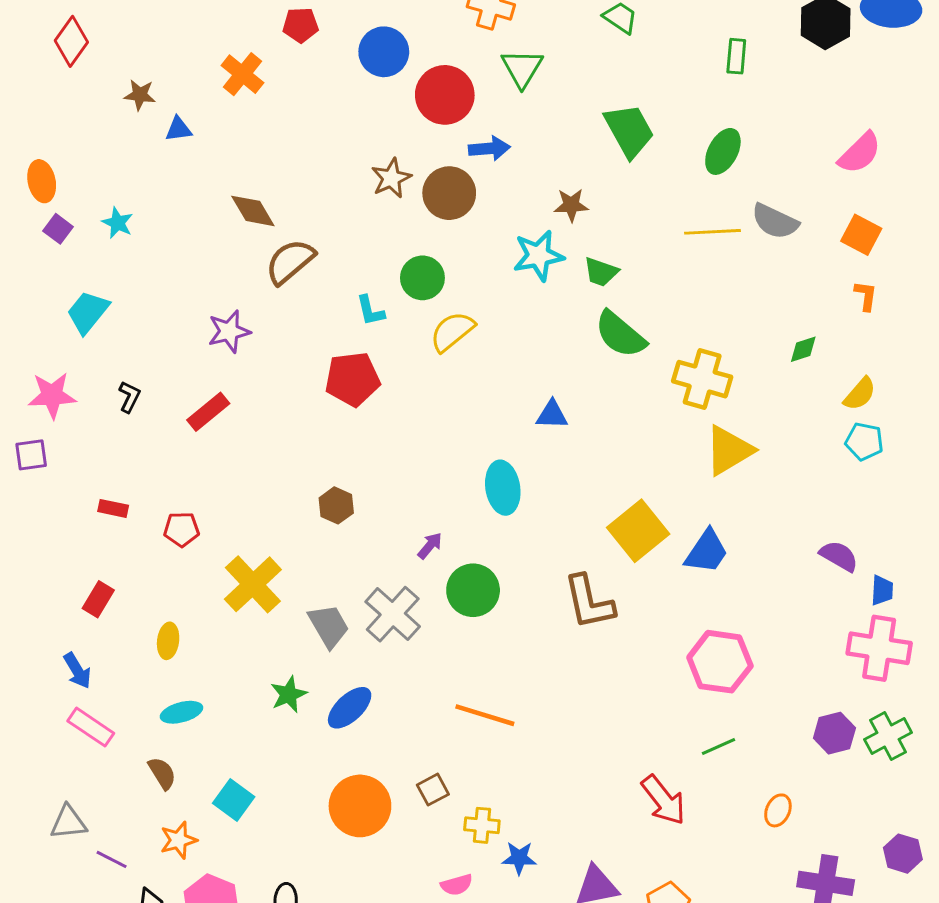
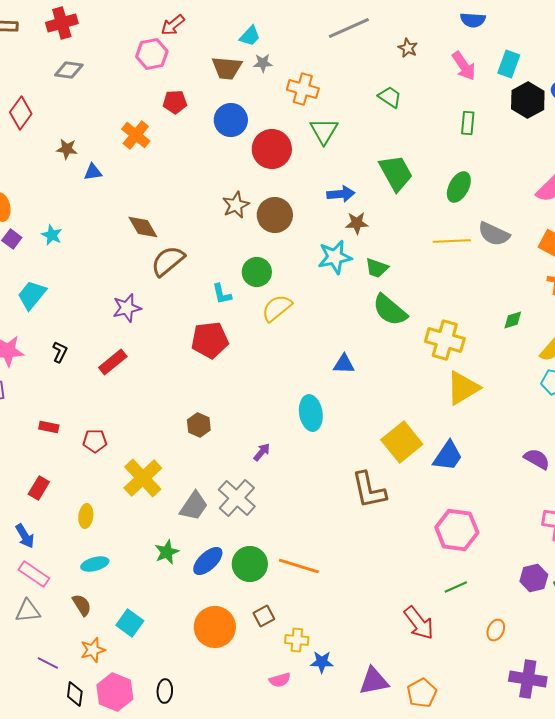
blue arrow: (489, 148) -> (341, 194), moved
green circle: (473, 590) -> (250, 564), moved
gray trapezoid: (329, 626) -> (194, 506), turned 64
gray triangle: (68, 822) -> (28, 611), moved

